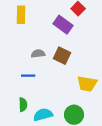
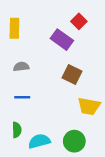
gray semicircle: (38, 54) -> (21, 67), moved
brown square: (62, 56) -> (72, 75), moved

